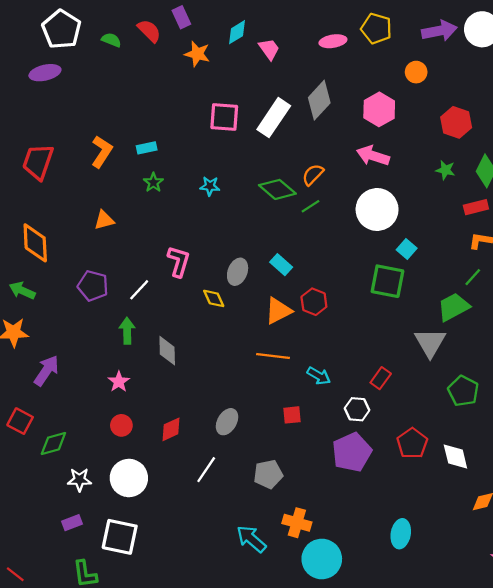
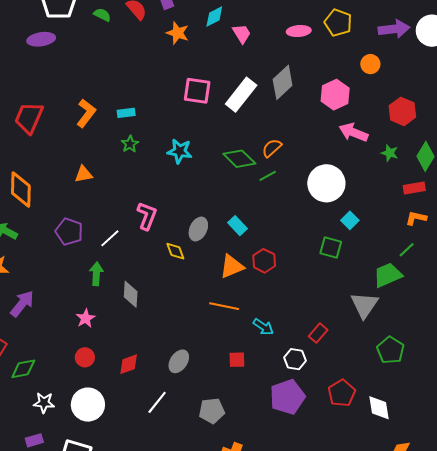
pink arrow: (373, 156) -> (354, 132), moved
cyan star: (210, 186) -> (180, 151), size x1.4
green square: (387, 281) -> (331, 248), size x0.7

